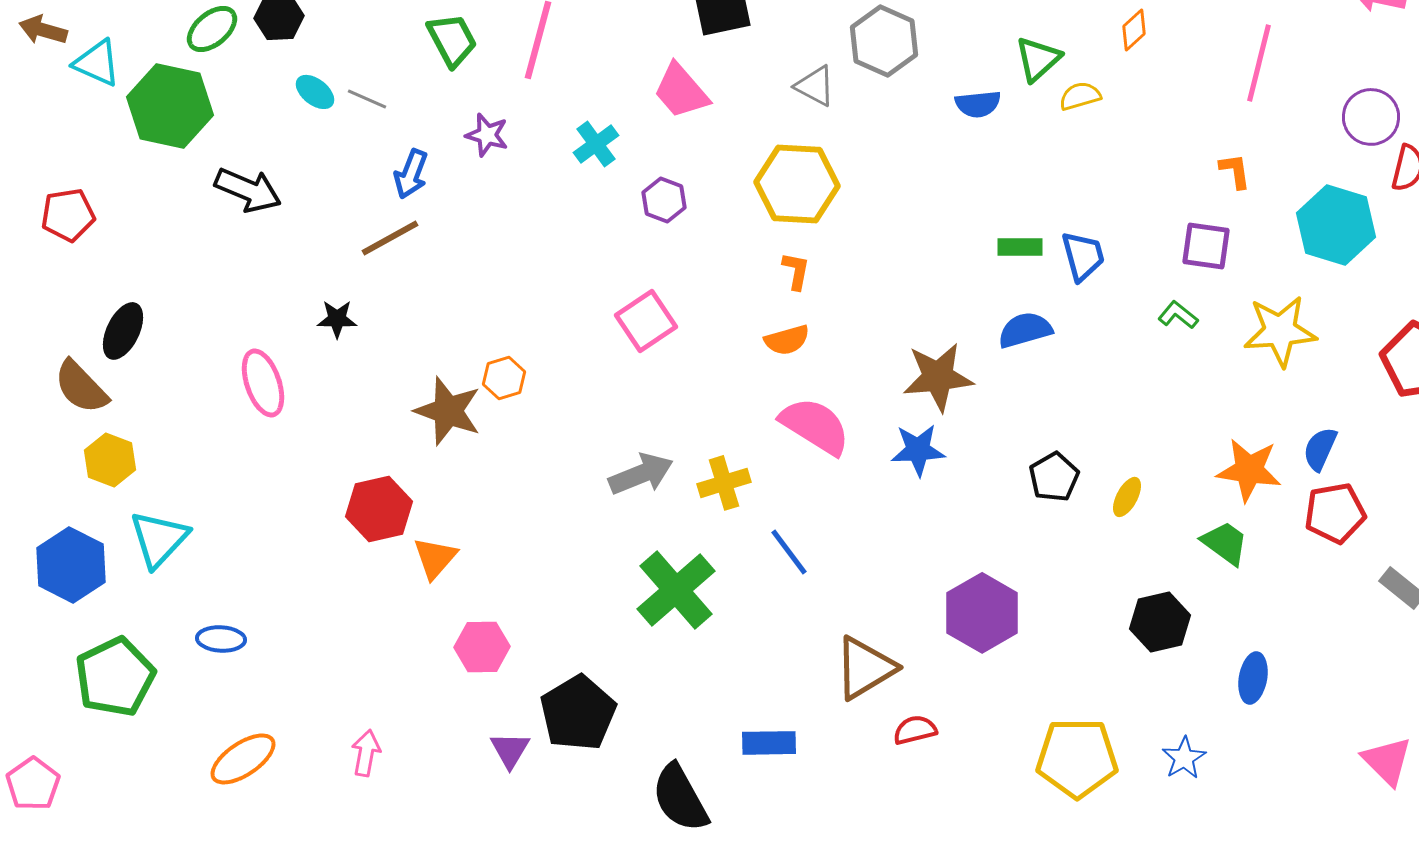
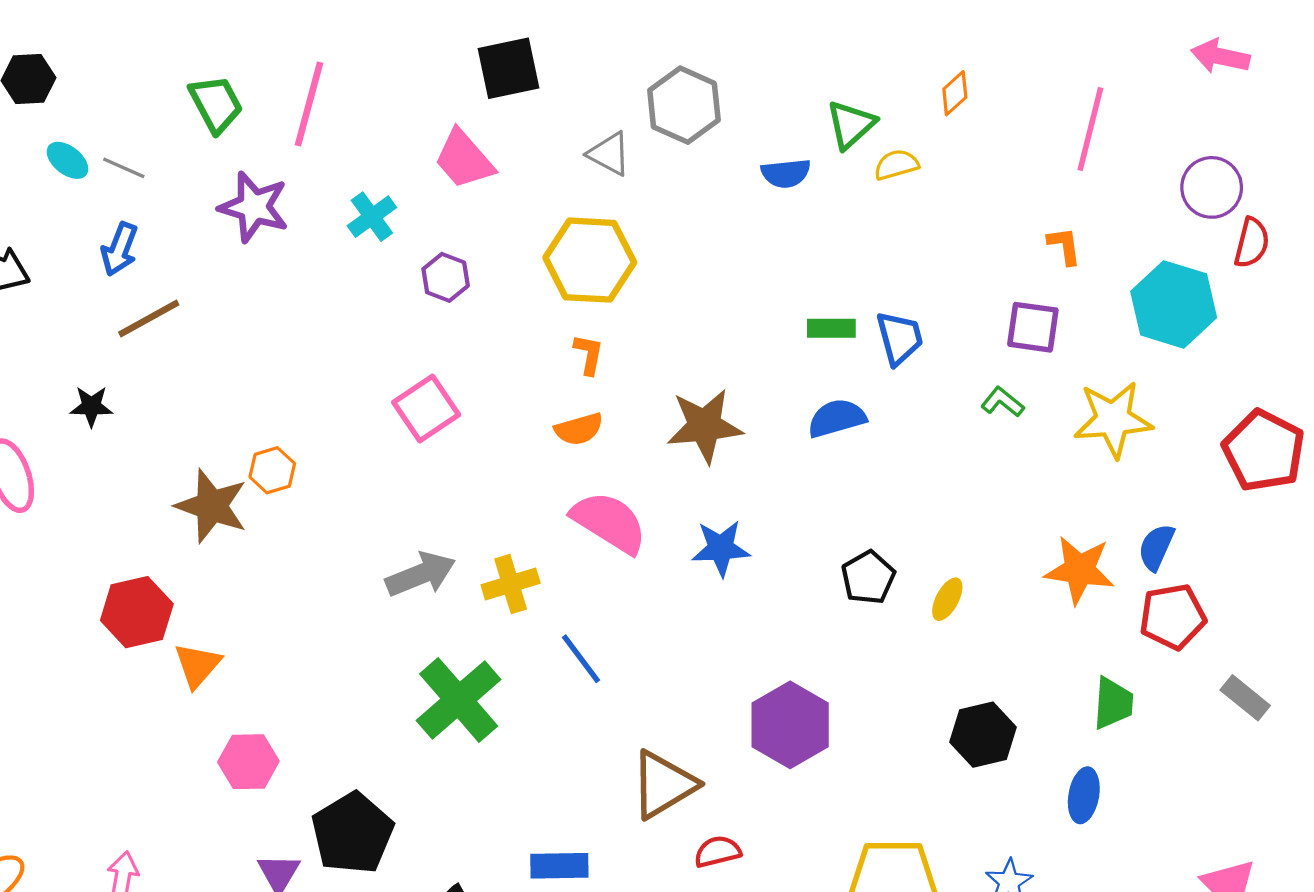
purple star: (487, 135) -> (254, 207), size x1.5
blue arrow: (411, 174) -> (119, 249), moved
brown star: (938, 377) -> (705, 426), moved
green trapezoid: (1225, 543) -> (1113, 703), moved, turned 58

